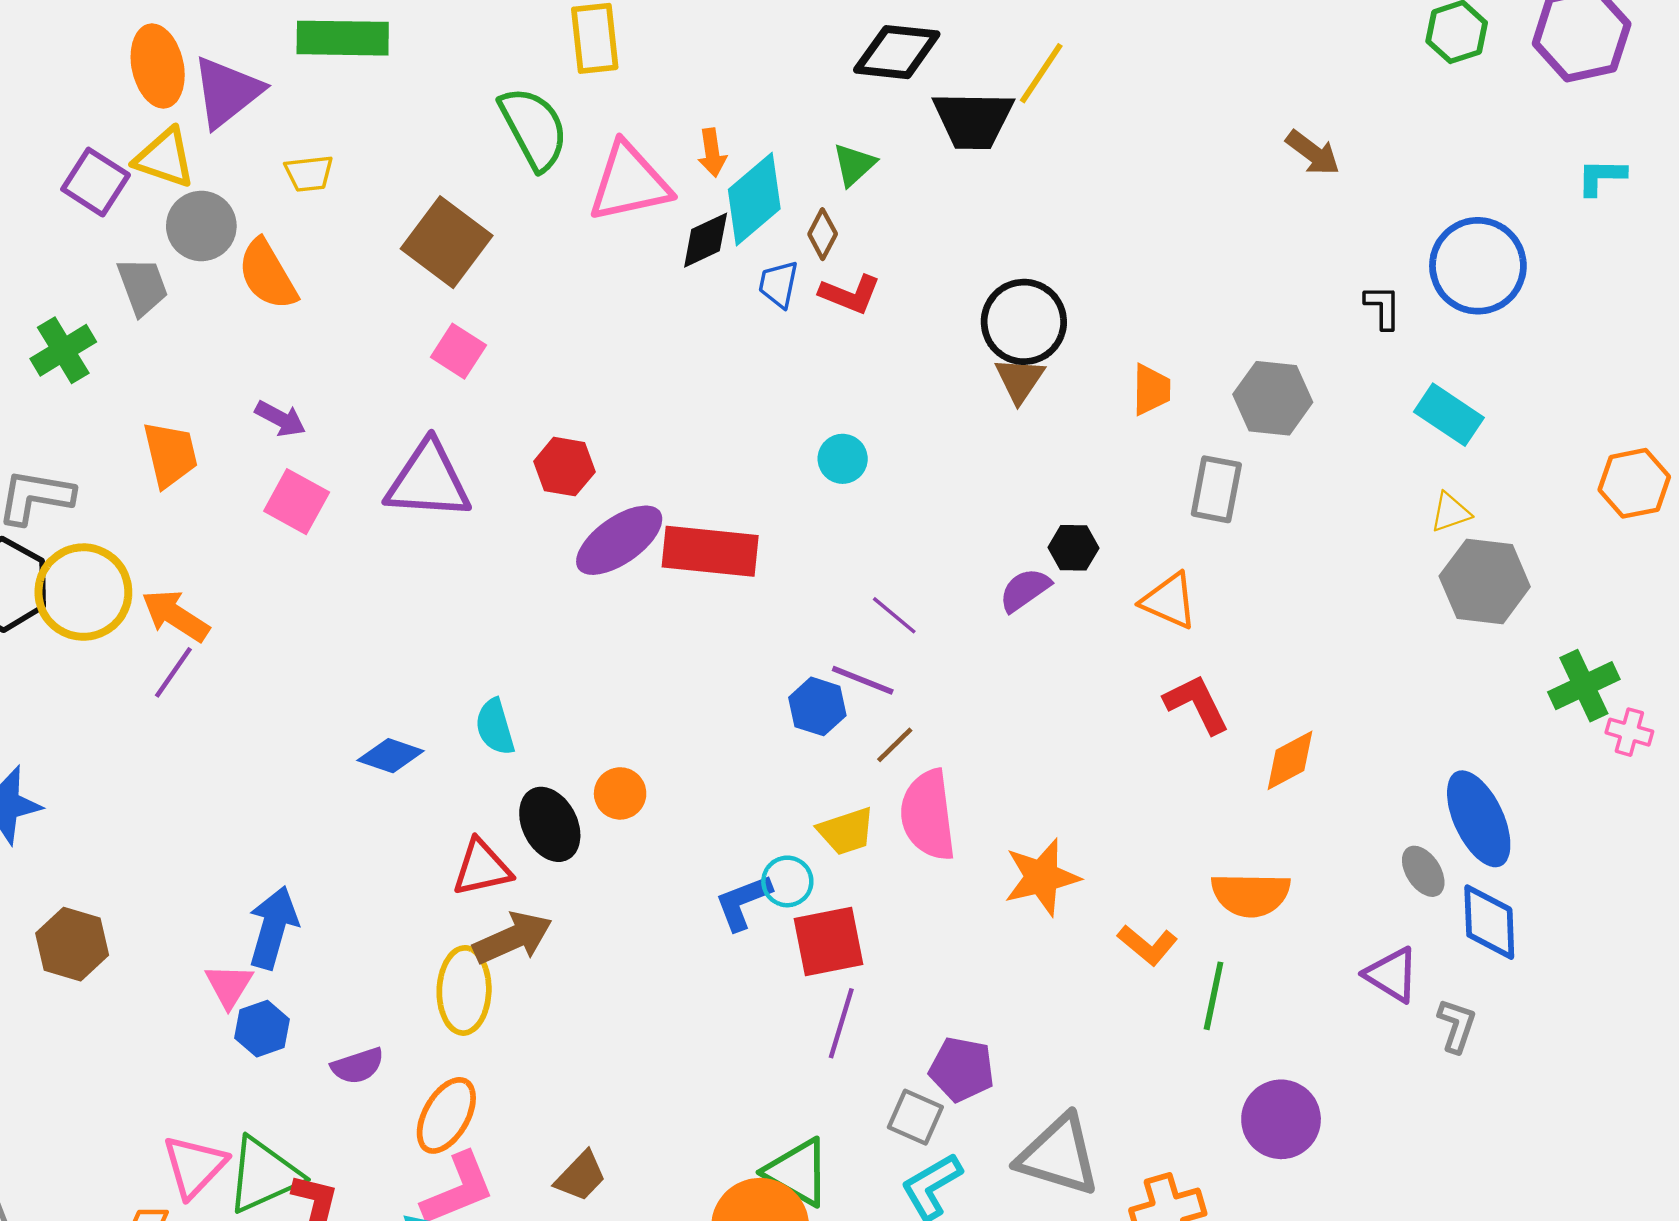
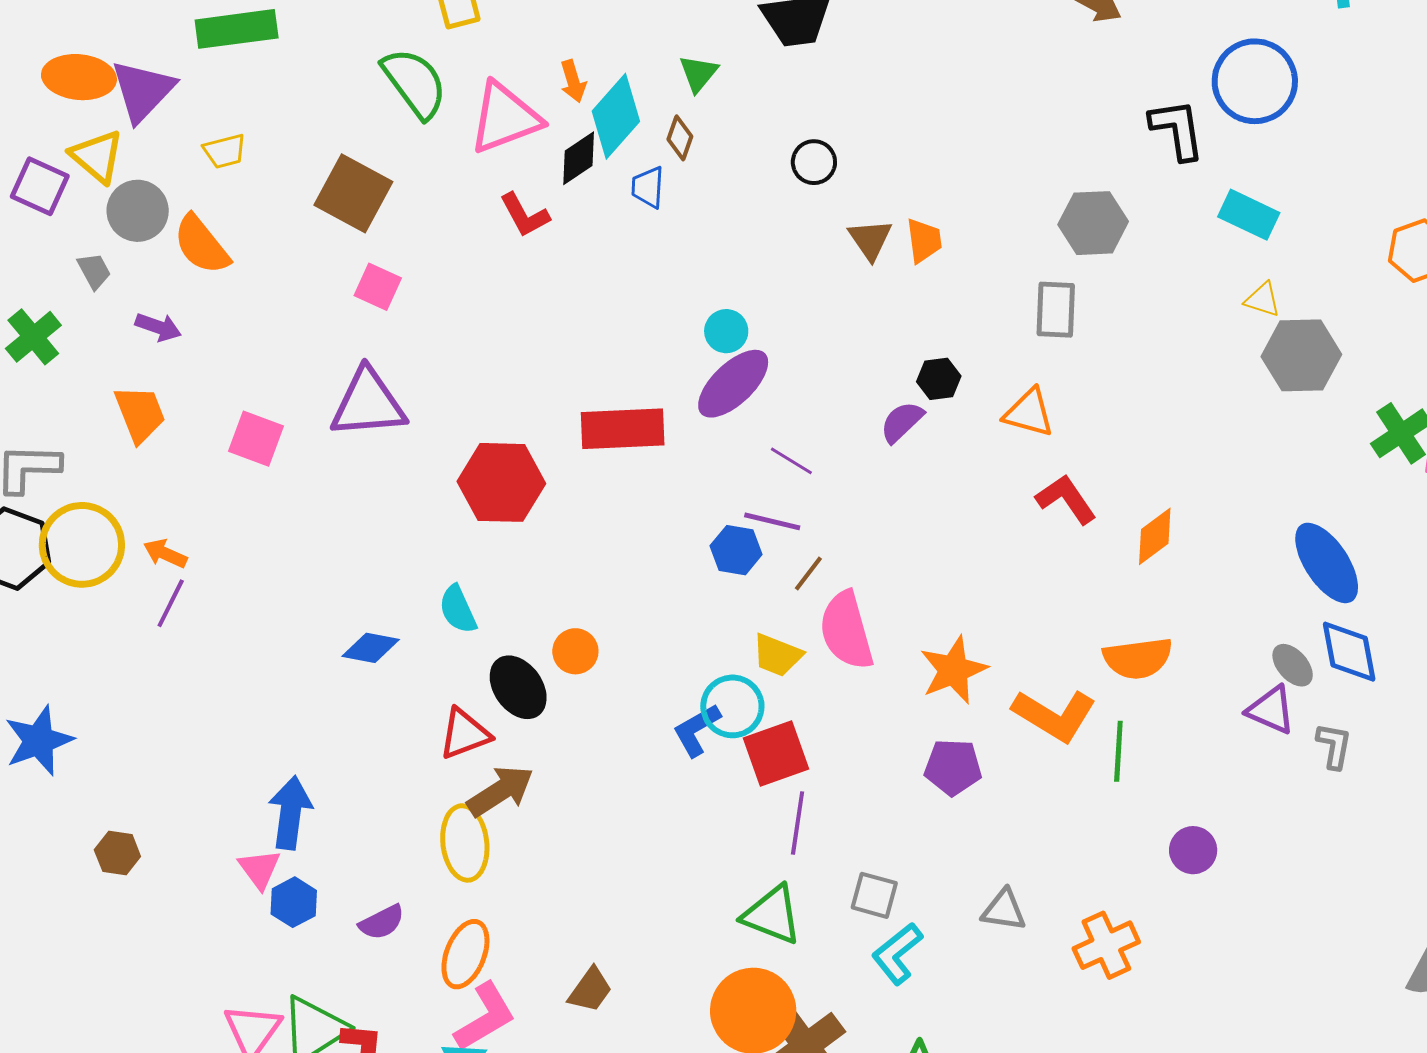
orange ellipse: (158, 66) -> (79, 77), turned -64
yellow triangle: (165, 158) -> (97, 156), turned 30
gray trapezoid: (143, 286) -> (94, 271), size x0.7
red L-shape: (850, 294) -> (525, 215), moved, turned 48
black L-shape: (1383, 307) -> (1177, 129), size x1.6
black circle: (1024, 322) -> (814, 162), moved, size x0.6
orange trapezoid: (1151, 390) -> (924, 241), moved
purple arrow: (280, 419) -> (158, 327), moved
red hexagon: (564, 467) -> (501, 482), moved, size x1.6
yellow triangle: (1450, 512) -> (1263, 300), turned 45
purple ellipse: (619, 540) -> (733, 384), moved
orange arrow: (175, 616) -> (165, 554), size x0.7
yellow trapezoid: (846, 831) -> (777, 655), turned 48
gray ellipse: (1423, 871) -> (1293, 665), moved
cyan circle: (787, 881) -> (732, 706), size x1.4
brown hexagon: (72, 944) -> (117, 853), size x0.7
orange L-shape: (1148, 945) -> (1054, 715), size x1.6
purple pentagon: (962, 1069) -> (953, 767), moved
purple circle: (1281, 1119) -> (1193, 850), size x0.7
gray triangle: (1059, 1155) -> (1004, 910), size x0.6
green triangle: (797, 1172) -> (772, 915), moved

